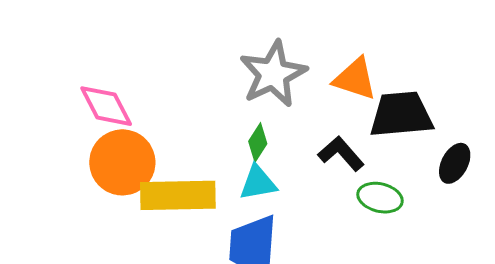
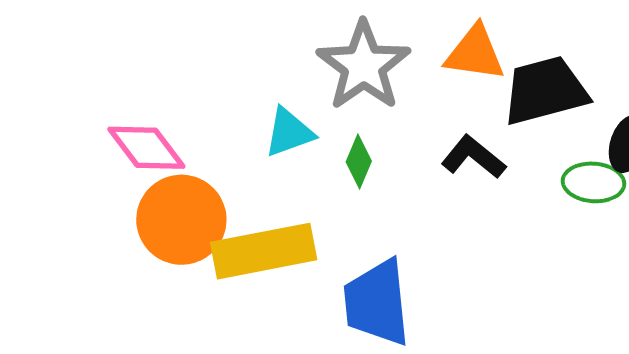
cyan triangle: (258, 183) -> (289, 132), moved
green ellipse: (380, 198) -> (593, 182), moved

